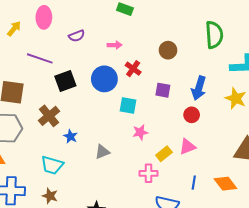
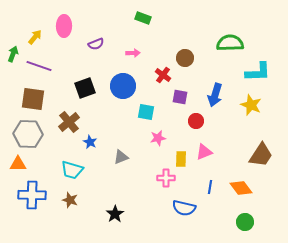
green semicircle: (214, 35) -> (230, 43), turned -88
purple line: (40, 58) -> (39, 66), moved
red cross: (133, 69) -> (163, 75), moved
red circle: (192, 115) -> (196, 121), moved
yellow rectangle: (164, 154) -> (181, 159), turned -49

